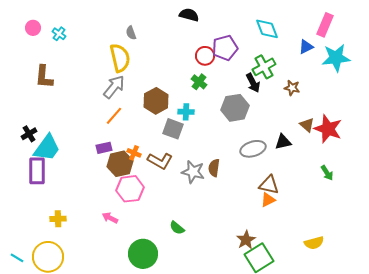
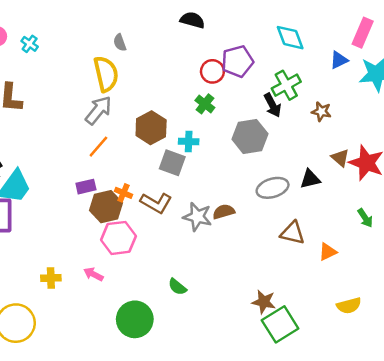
brown semicircle: (214, 168) -> (224, 212), turned 66
orange triangle: (268, 200) -> (328, 252), moved
yellow cross: (58, 219) -> (51, 278), moved
brown star: (246, 240) -> (264, 302), turned -30

